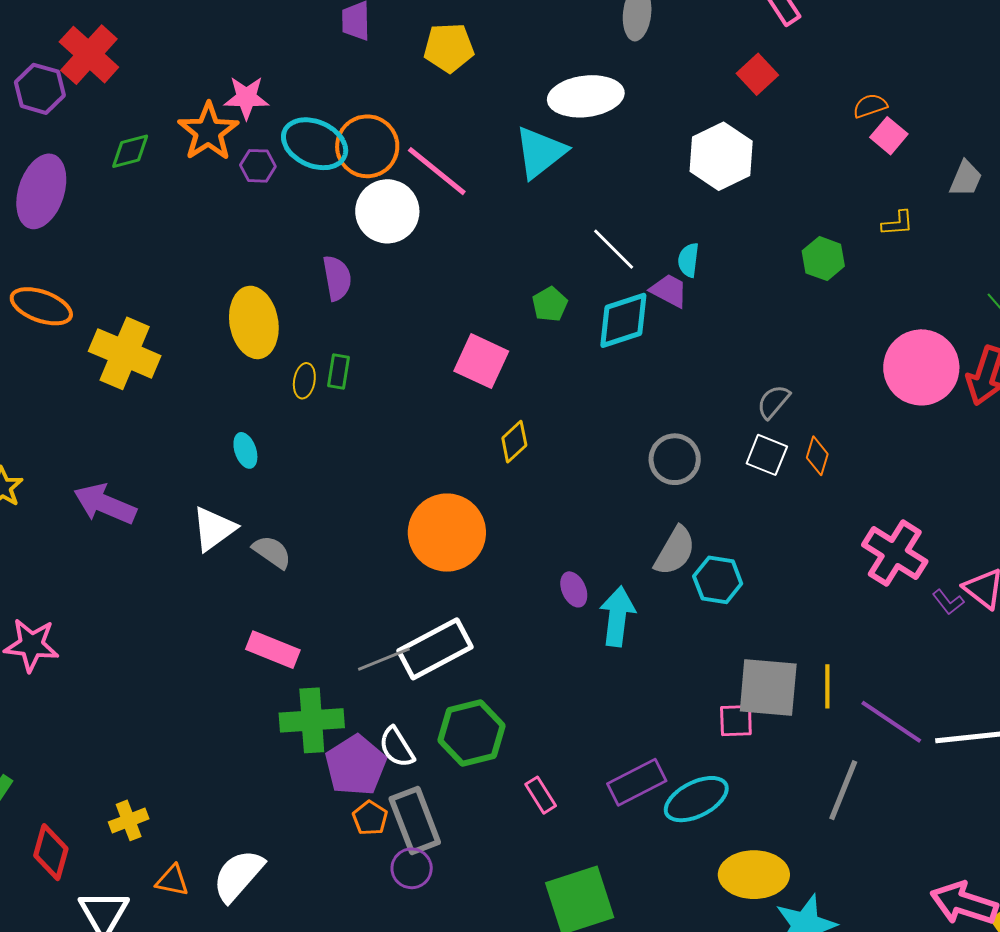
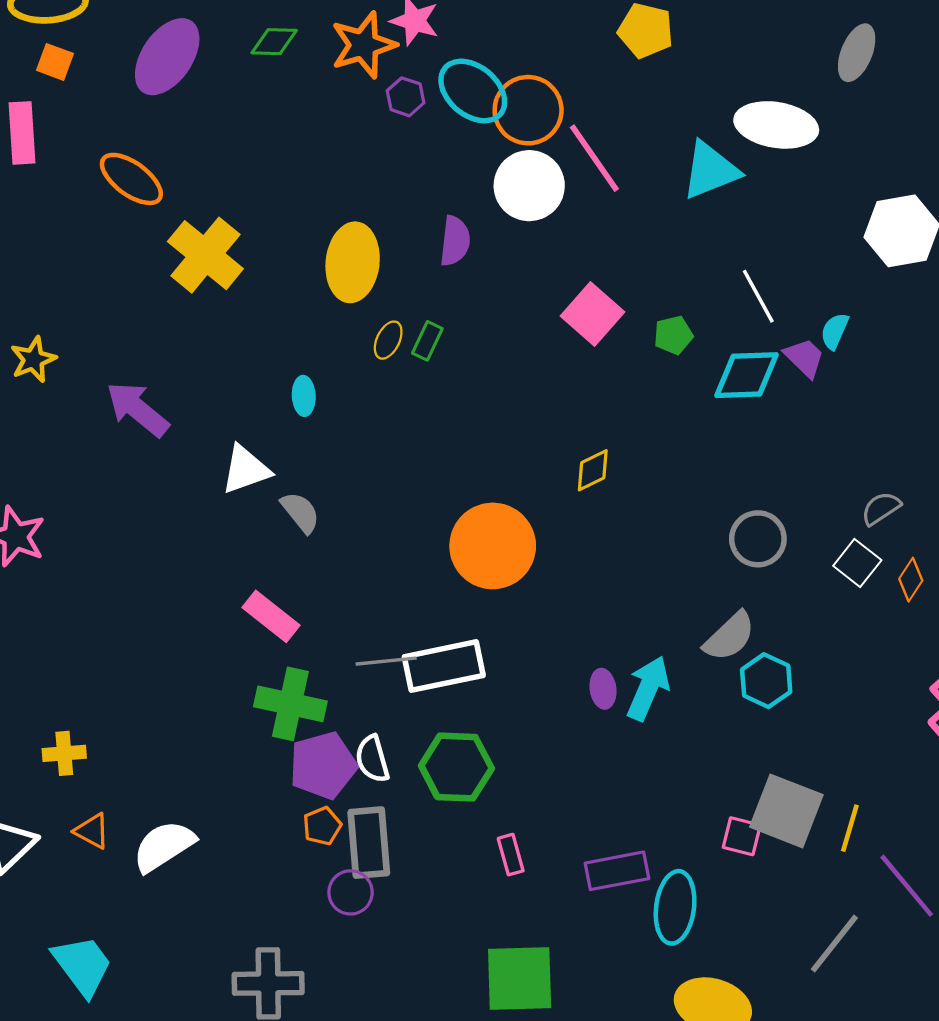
pink square: (481, 361) -> (592, 314), moved
purple ellipse: (574, 589) -> (603, 689), moved
cyan ellipse: (696, 799) -> (675, 907), turned -72

